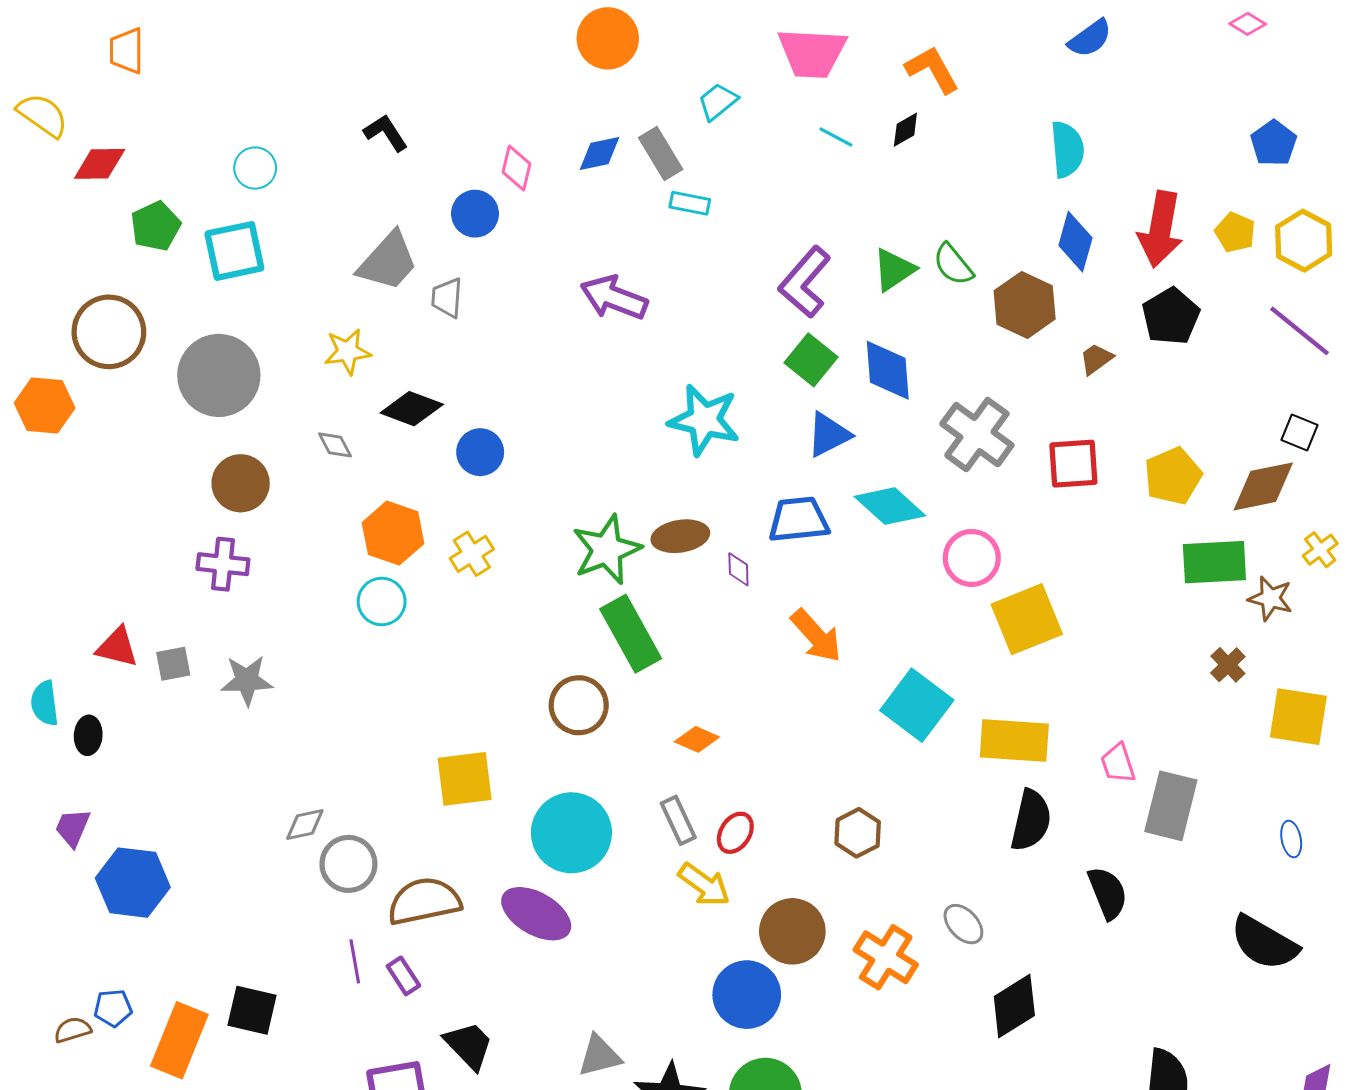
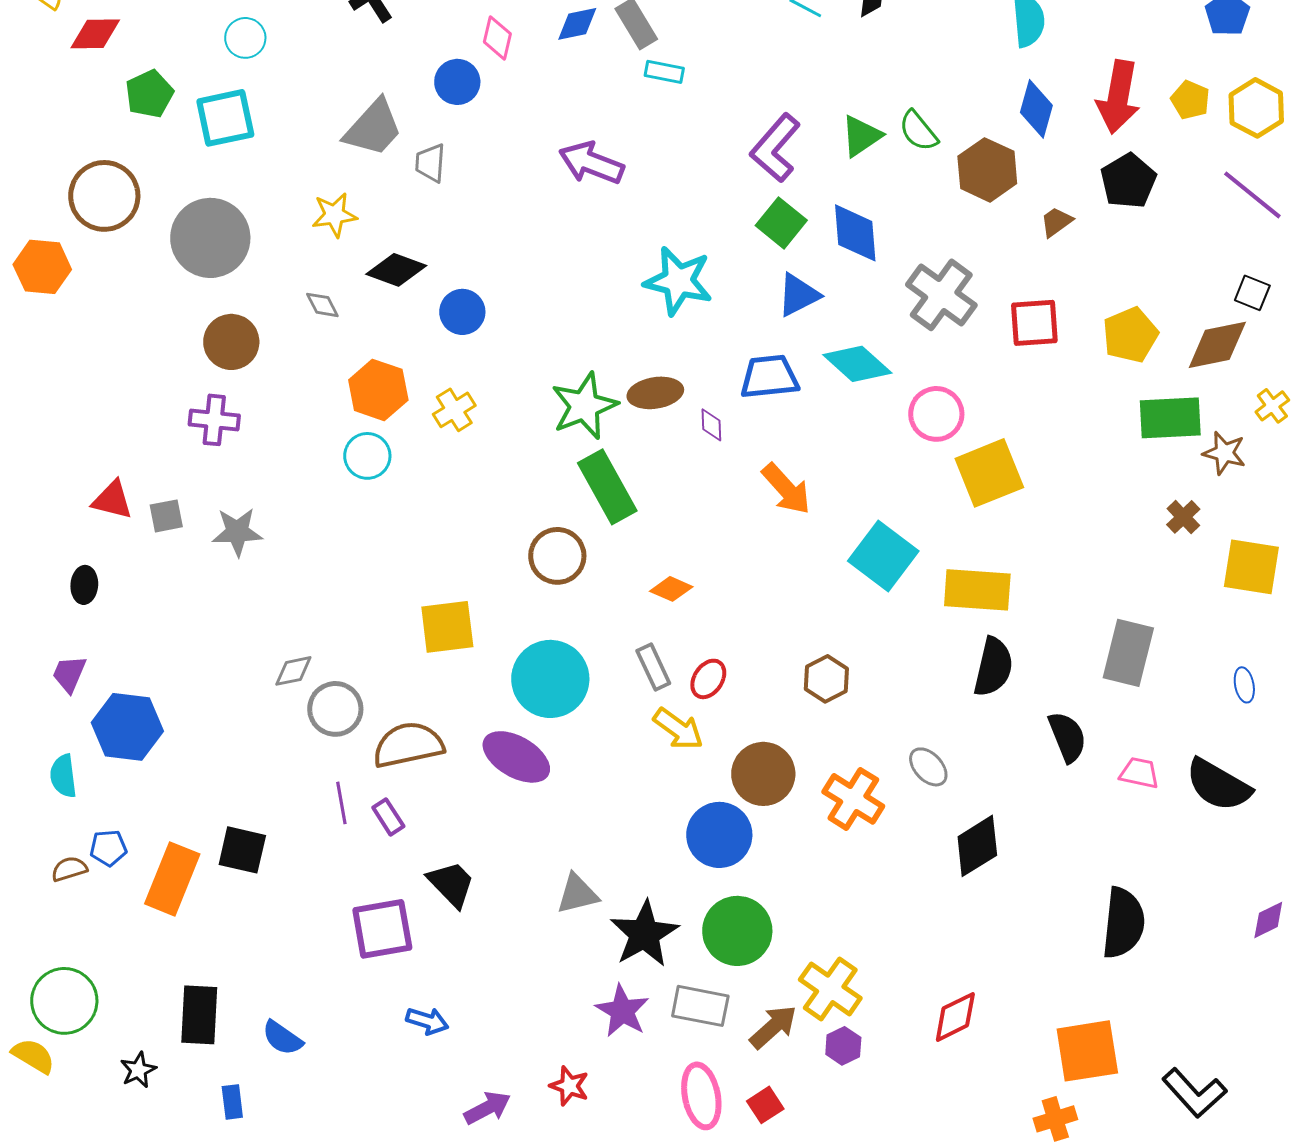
cyan semicircle: (45, 703) -> (63, 776), moved
pink trapezoid: (1118, 763) -> (1139, 773), moved, turned 120

